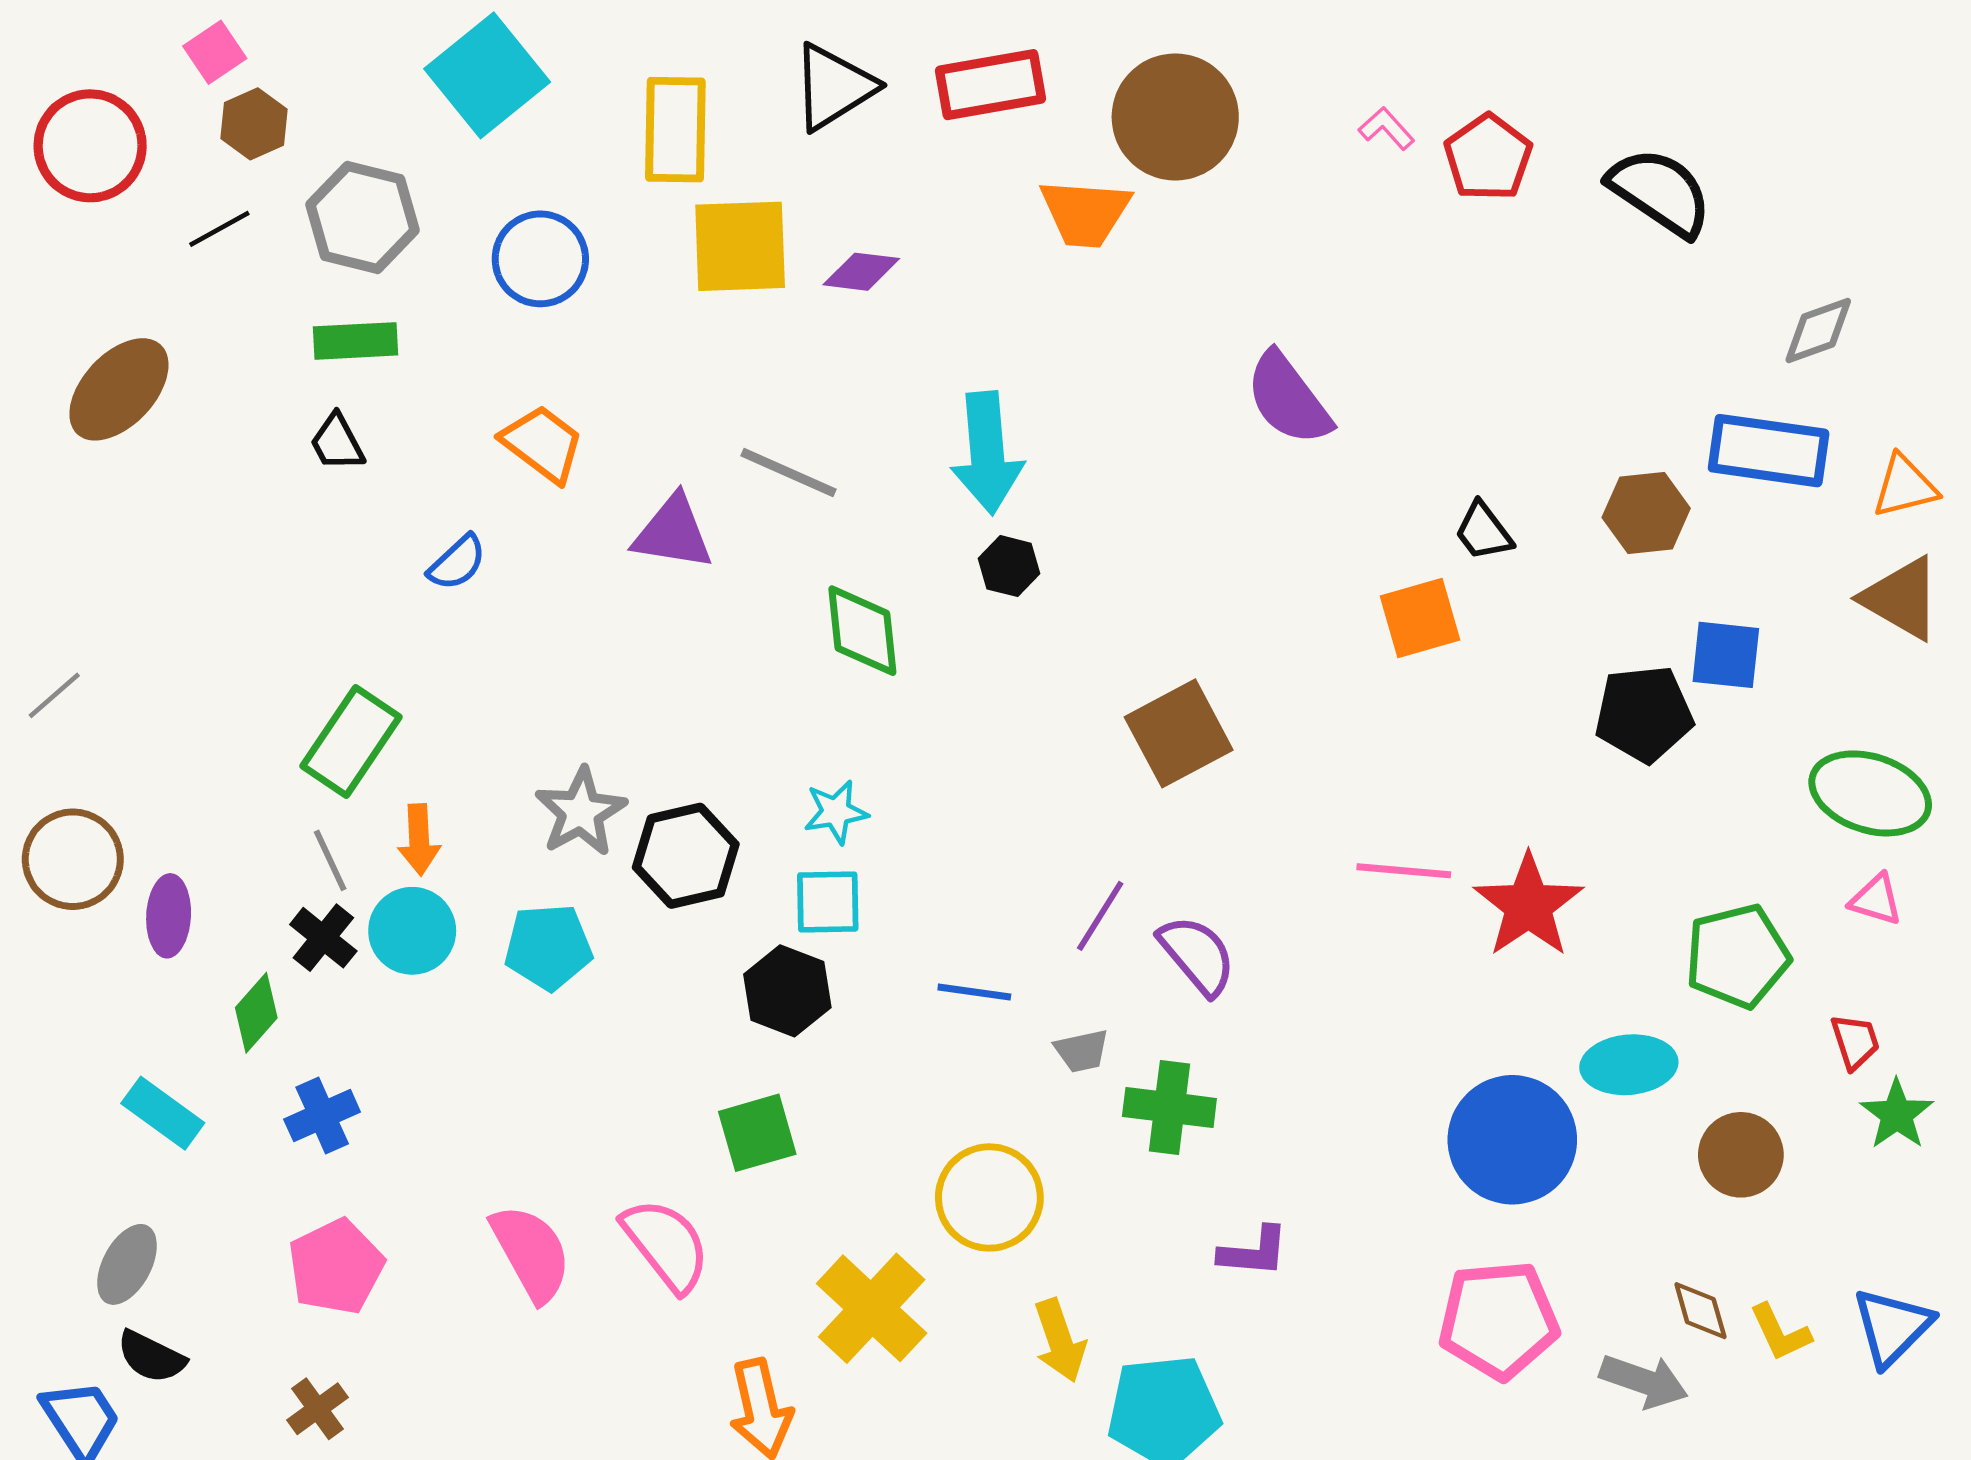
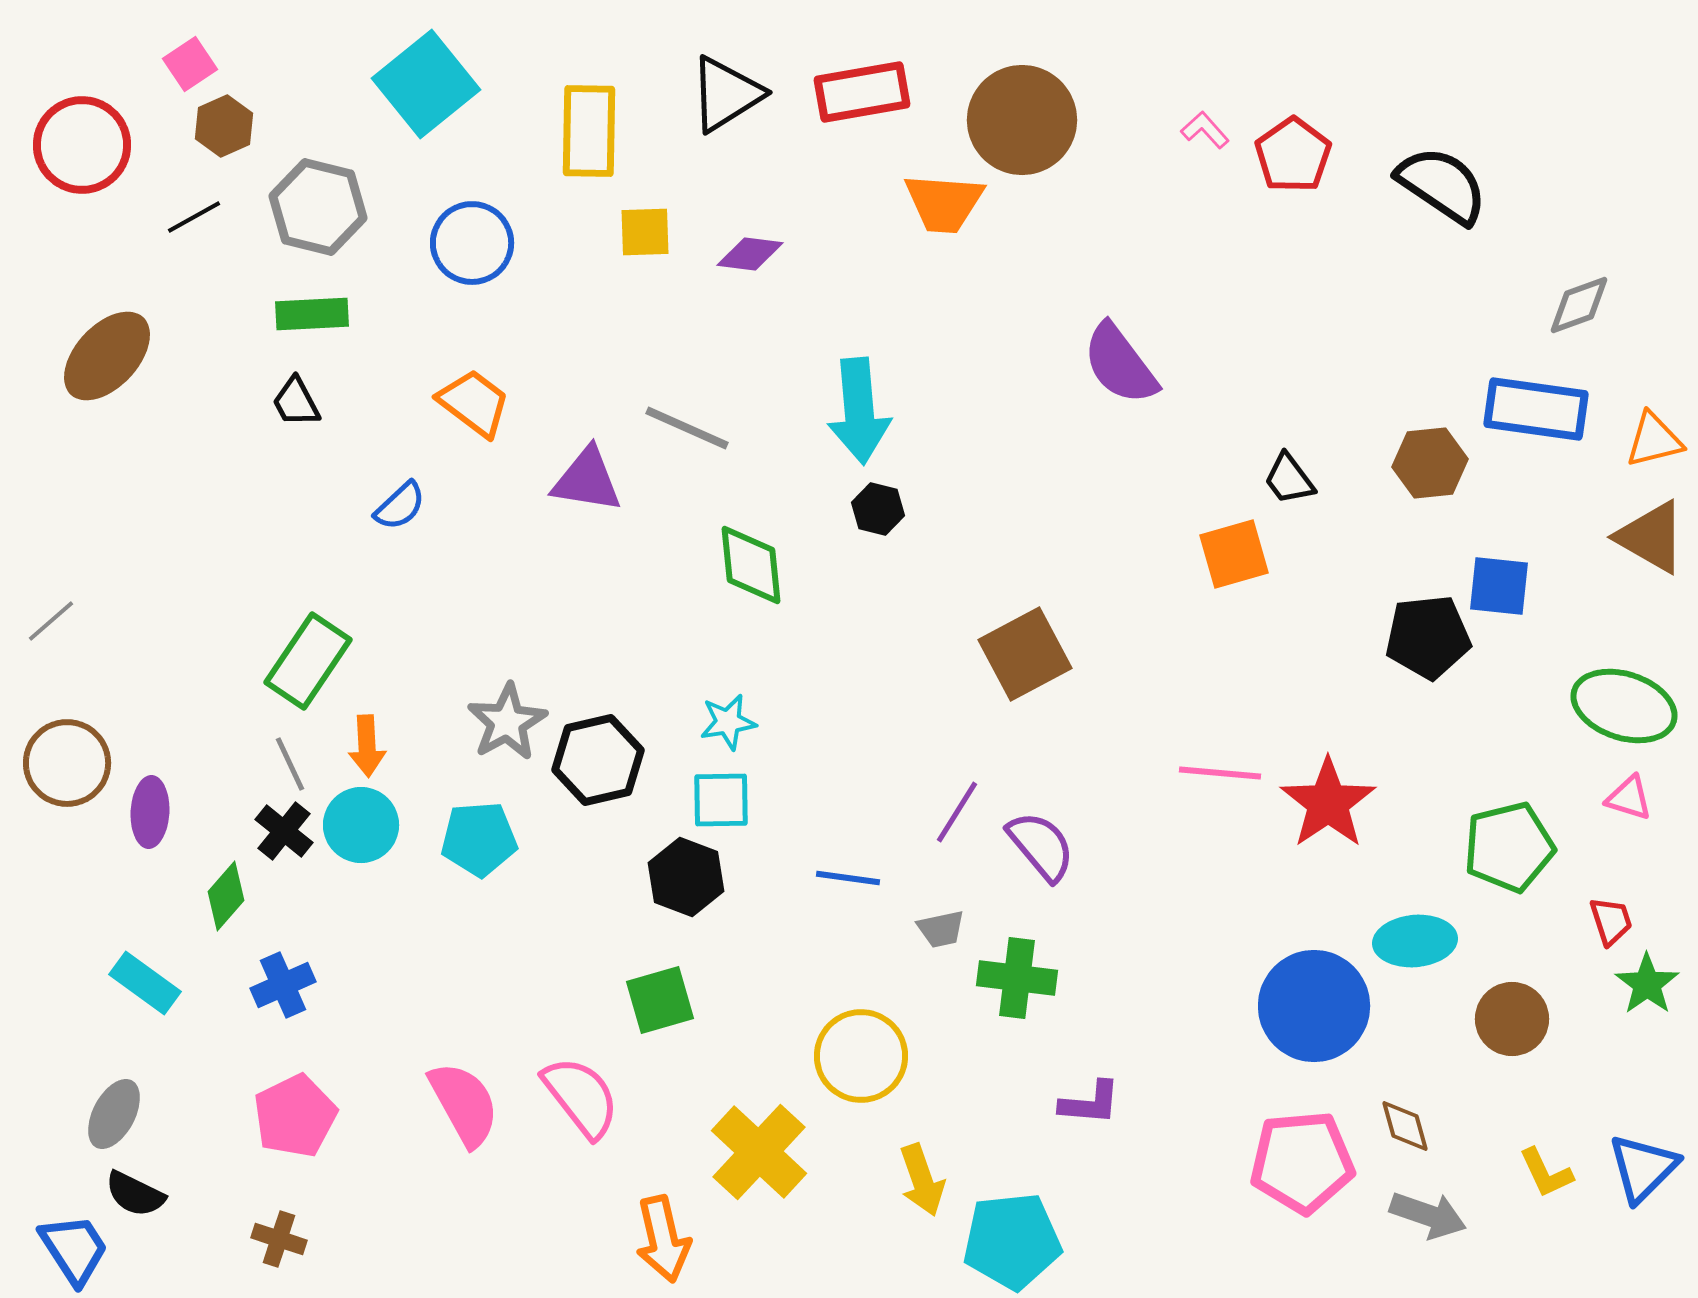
yellow square: (740, 246) -> (645, 232), size x0.6
brown diamond: (1700, 1311) -> (1405, 1126), moved
brown cross: (317, 1409) -> (279, 1239), turned -36

